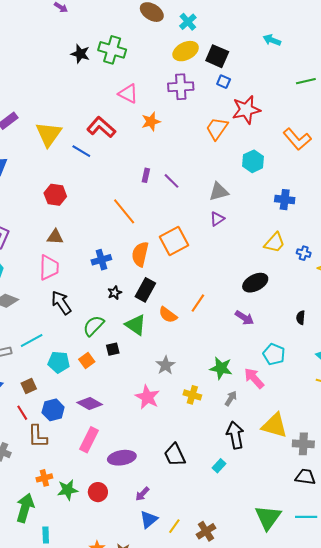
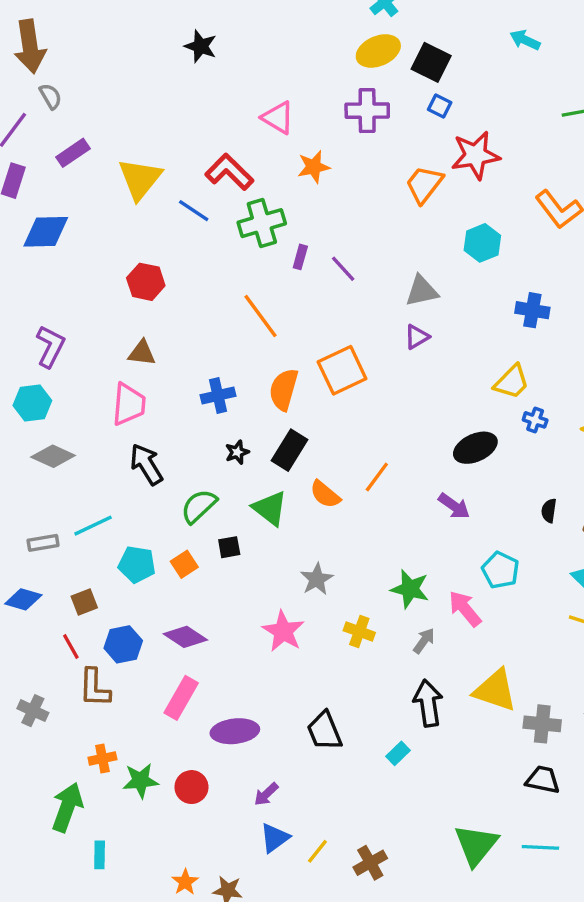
green cross: (112, 50) -> (262, 223), moved, turned -36
blue cross: (304, 253) -> (535, 420), moved

